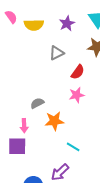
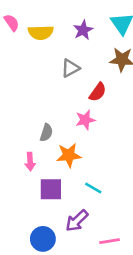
pink star: (77, 95) -> (85, 120), moved
gray semicircle: (37, 103) -> (46, 133), turned 136
purple square: (17, 146) -> (51, 189), moved

